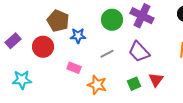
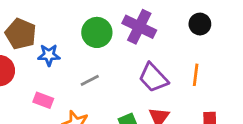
purple trapezoid: (139, 52) -> (153, 78), moved

